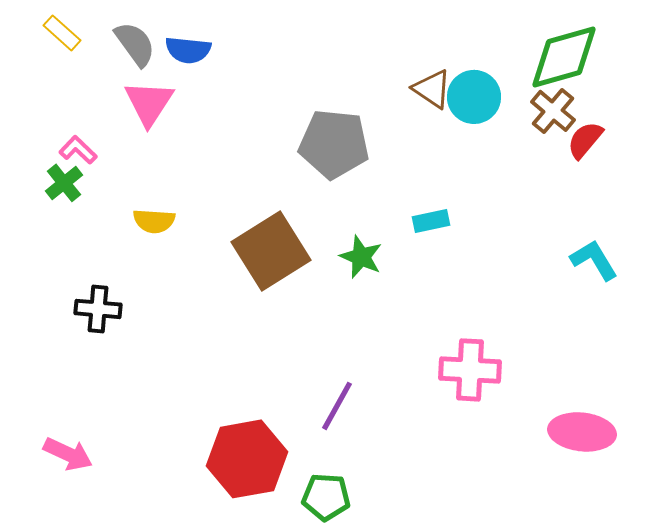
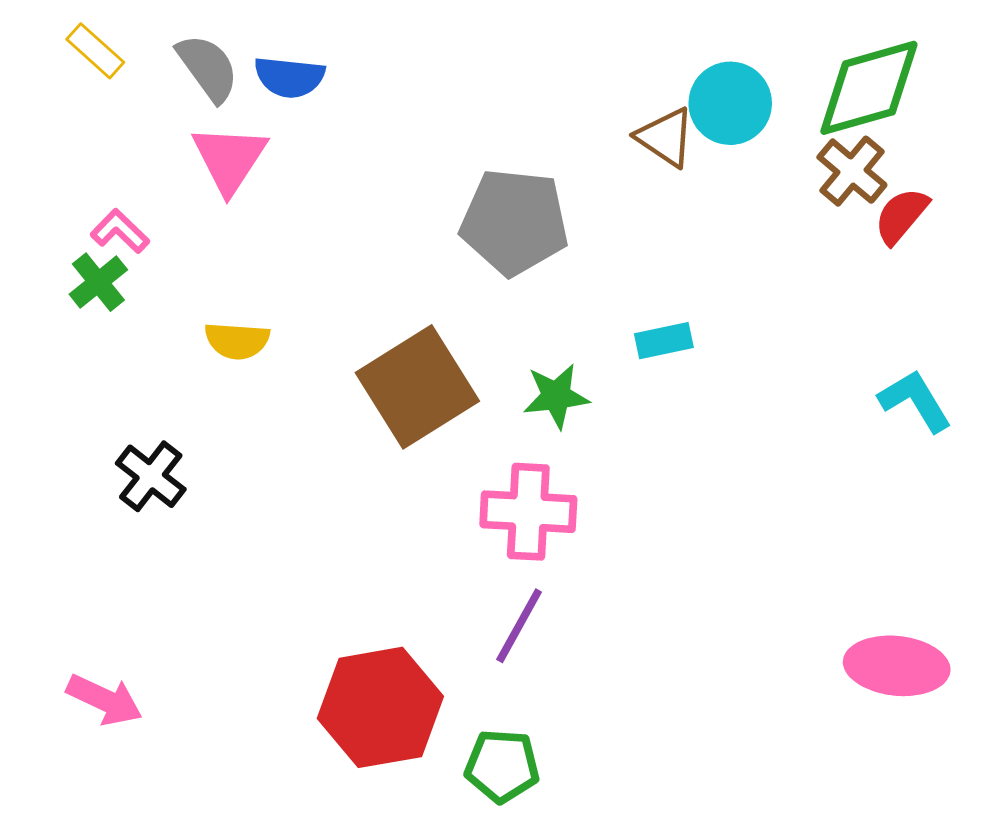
cyan circle: (474, 97) -> (730, 103), moved
green star: (361, 257) -> (556, 396), turned -30
black cross: (98, 309) -> (151, 476), turned 33
pink cross: (470, 370) -> (528, 512), moved

